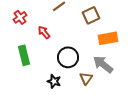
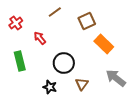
orange rectangle: (108, 38) -> (104, 44), turned 54
gray arrow: (103, 64) -> (116, 78), moved

